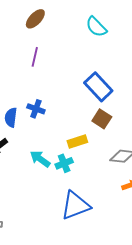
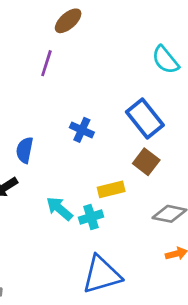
cyan semicircle: (96, 27) -> (165, 60), moved
purple line: (35, 57) -> (46, 63), moved
blue cross: (36, 109) -> (82, 130), moved

